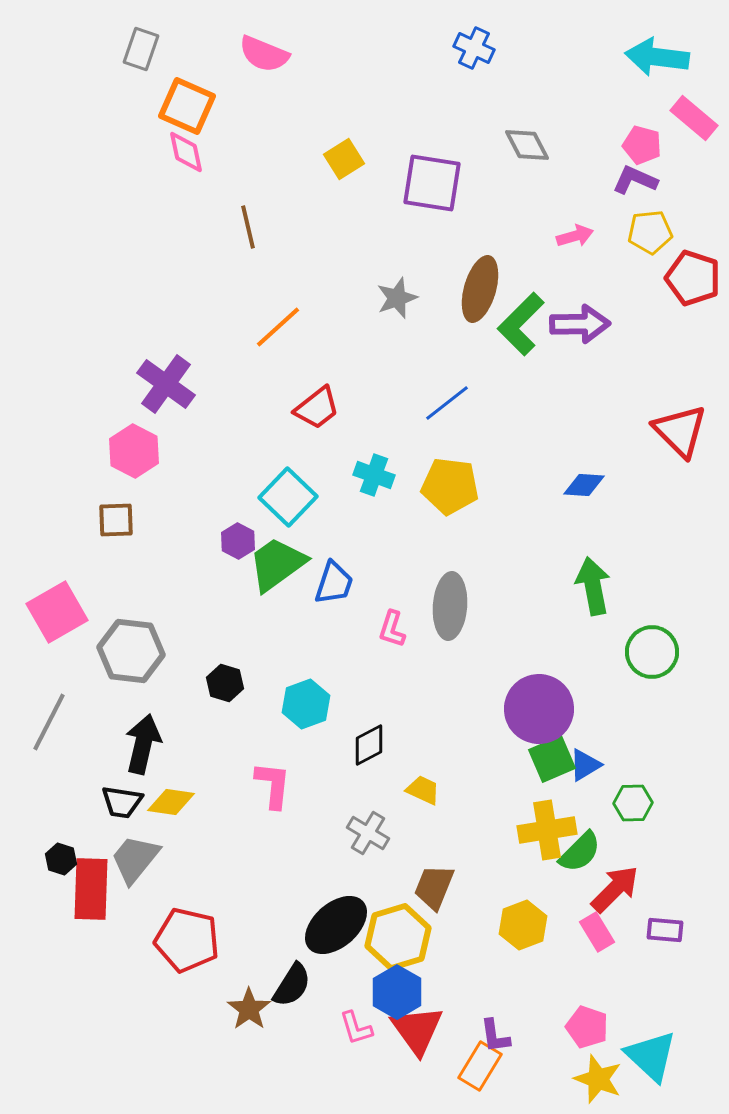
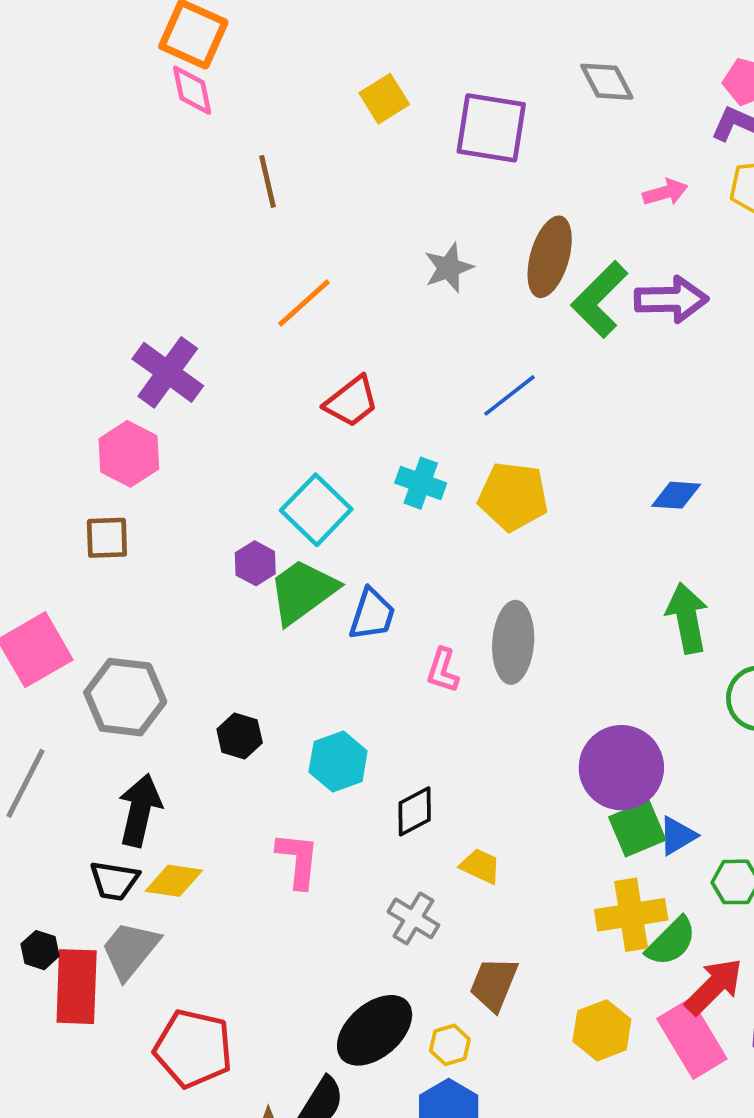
pink rectangle: (597, 932) -> (692, 1039), size x1.6
yellow hexagon: (398, 937) -> (450, 1045), size x0.5

